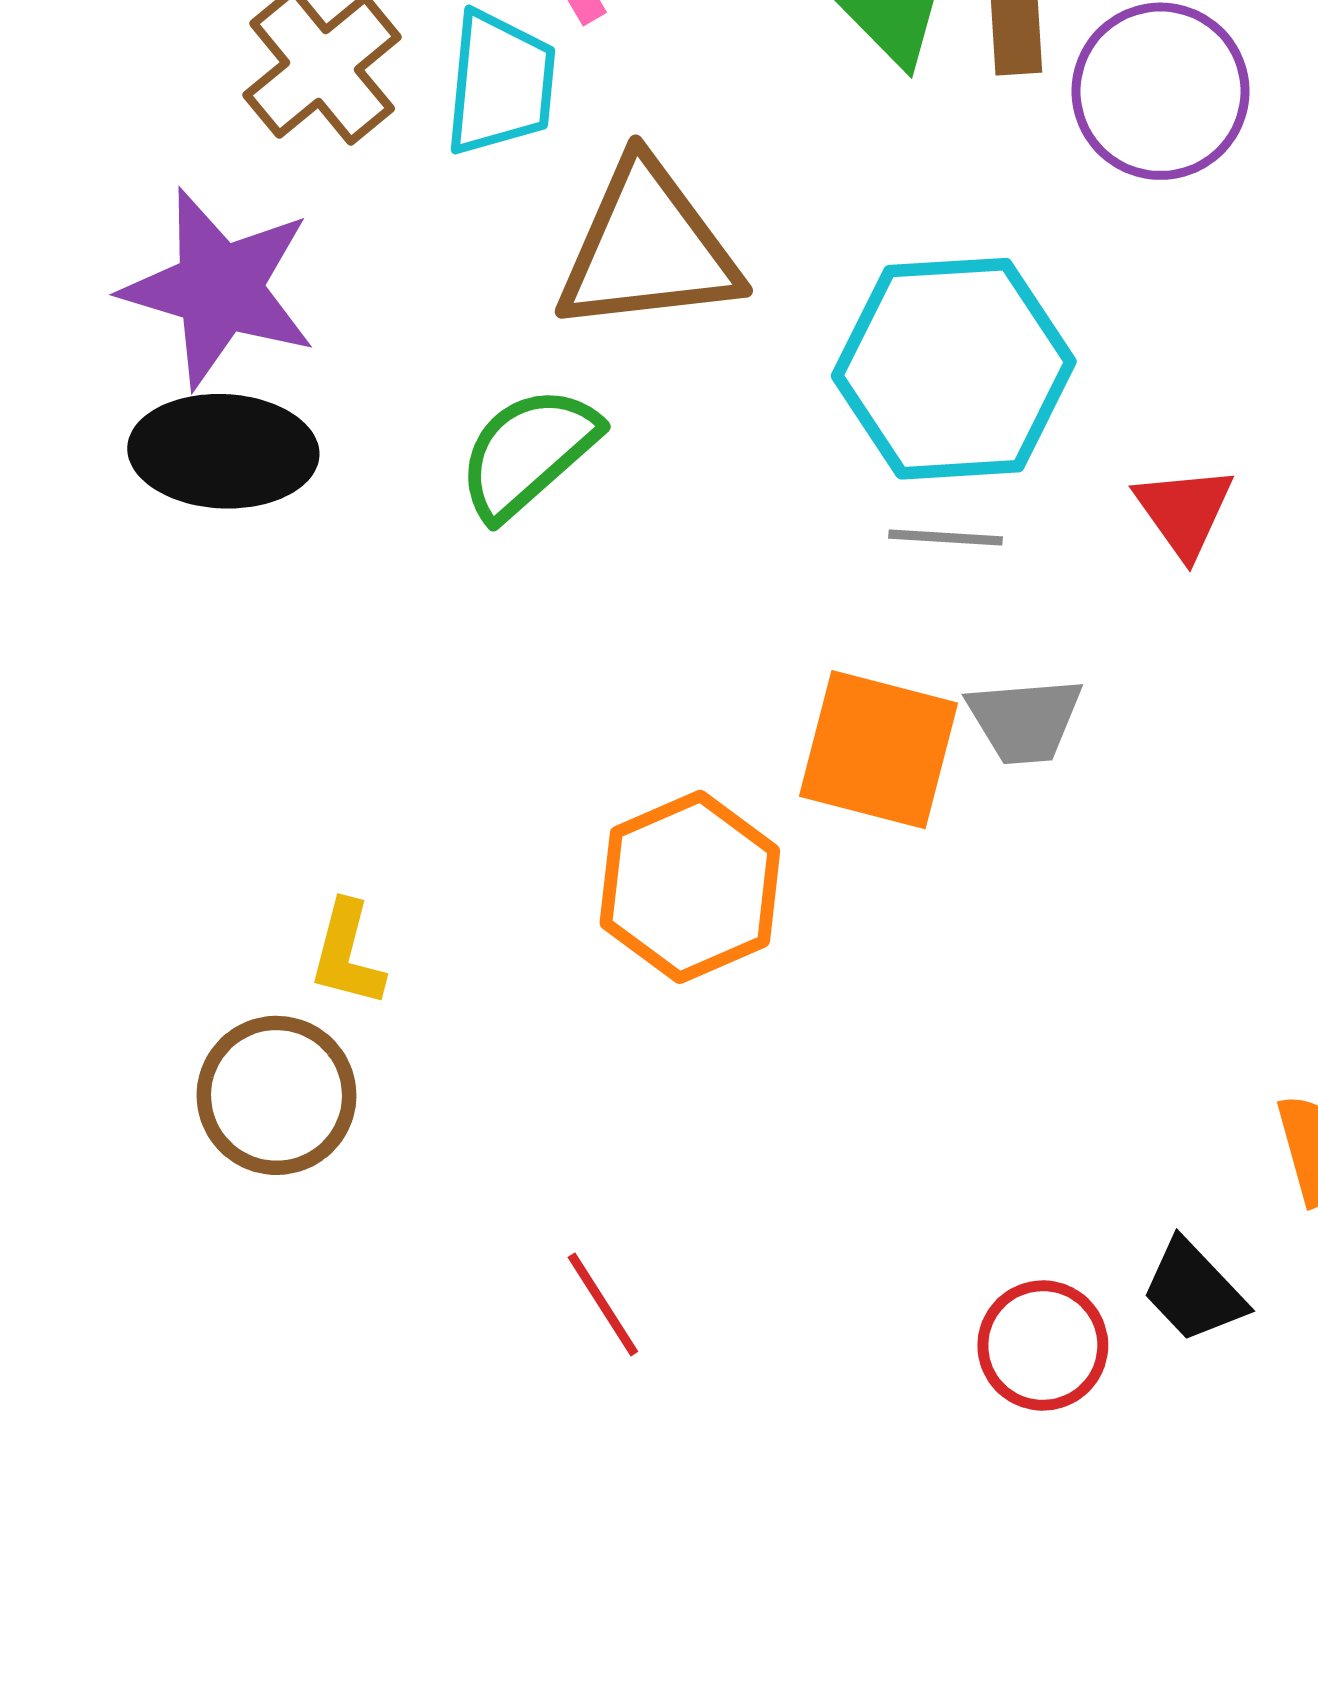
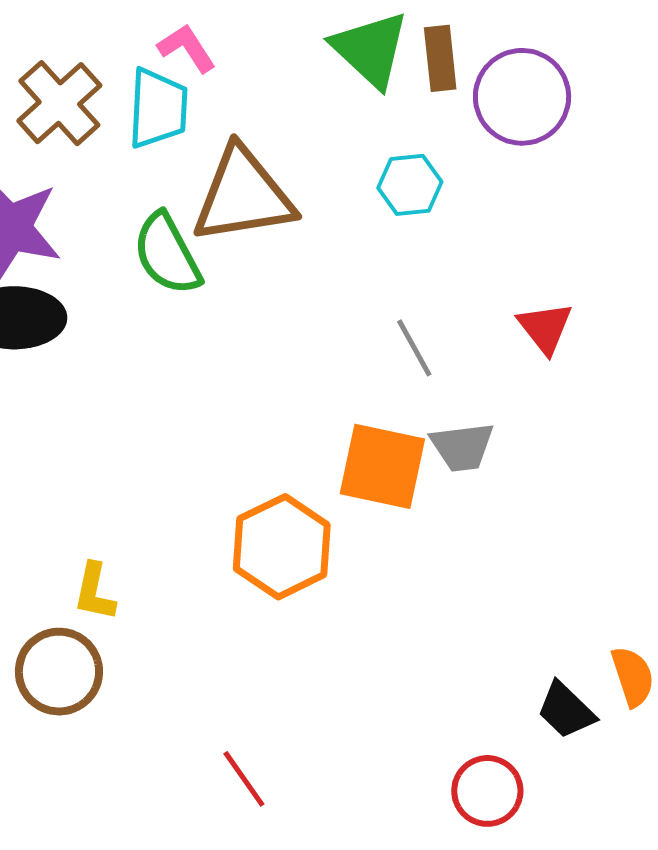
cyan hexagon: (954, 369) -> (410, 185), moved, size x0.5
green semicircle: (528, 452) -> (167, 254), moved, turned -74
gray line: (946, 538) -> (414, 348), turned 60
black trapezoid: (1194, 1291) -> (566, 710), moved

